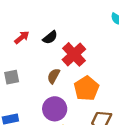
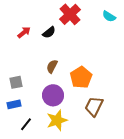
red cross: (74, 54) -> (70, 14), moved
gray square: (12, 77) -> (16, 82), moved

